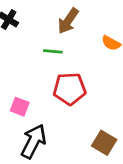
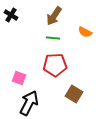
green line: (53, 51) -> (53, 38), moved
brown square: (104, 143) -> (74, 94), moved

